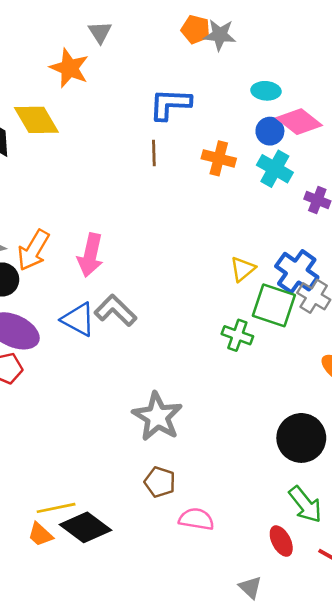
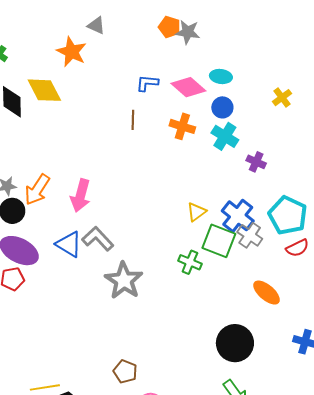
gray triangle: (100, 32) -> (96, 26), turned -36
blue L-shape: (170, 104) -> (147, 83), size x0.7
pink diamond: (299, 122) -> (188, 87), moved
gray star: (157, 417) -> (124, 280), moved

